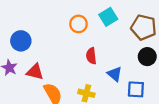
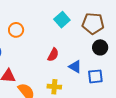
orange circle: (78, 24) -> (16, 30), moved
red semicircle: (91, 56) -> (53, 55), turned -136

